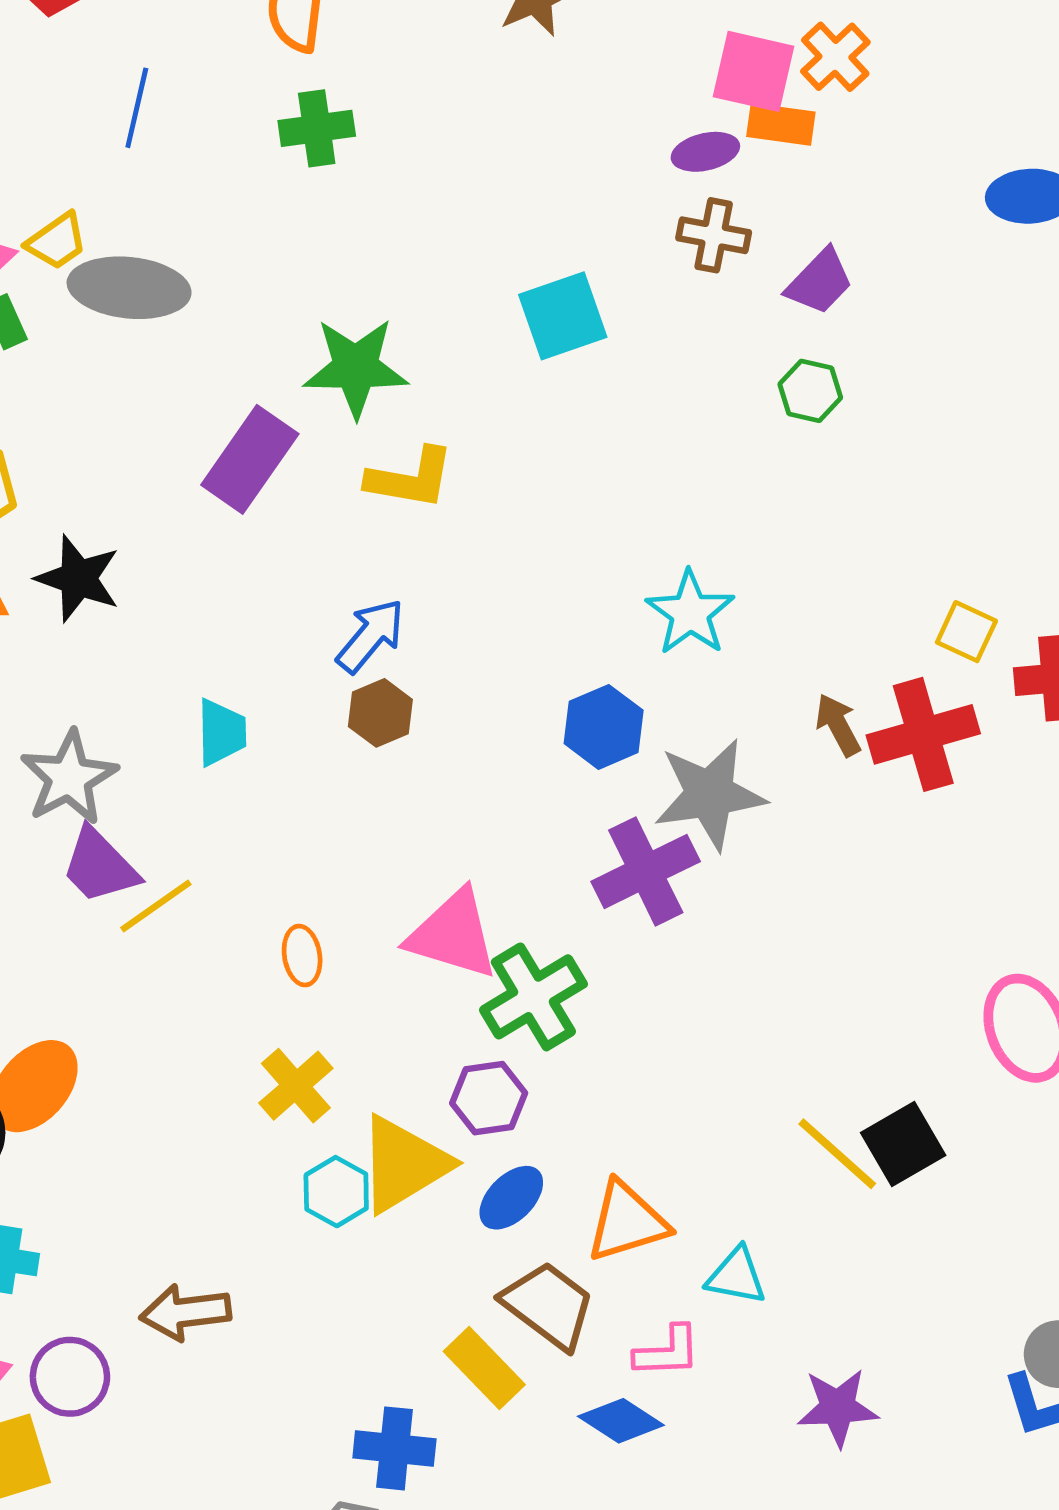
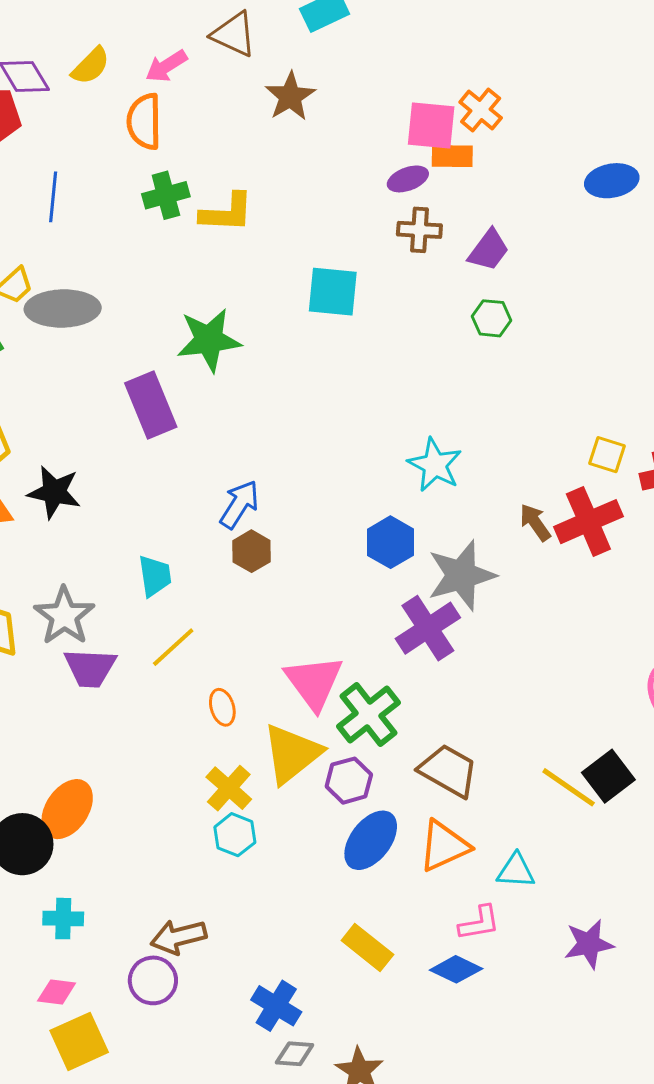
cyan square: (563, 316) -> (333, 292), turned 32
purple rectangle: (250, 459) -> (151, 405), turned -50
yellow L-shape: (410, 478) -> (227, 213), moved
purple trapezoid: (100, 866) -> (90, 668), turned -36
yellow line: (156, 906) -> (173, 647), moved
pink triangle: (453, 934) -> (314, 682), turned 44
yellow triangle: (404, 1164) -> (292, 754), moved
cyan hexagon: (336, 1192) -> (235, 835), moved
blue ellipse: (511, 1198) -> (371, 840), size x1.4
brown trapezoid: (548, 1305) -> (448, 771), moved
purple circle: (70, 1377) -> (153, 980), moved
blue cross: (394, 1448) -> (276, 1006), moved, turned 33

